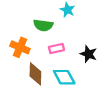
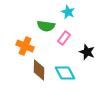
pink rectangle: (56, 48) -> (64, 38), moved, turned -40

